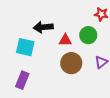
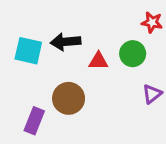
cyan square: (25, 47) -> (28, 51), moved
brown circle: (71, 63) -> (69, 98), moved

